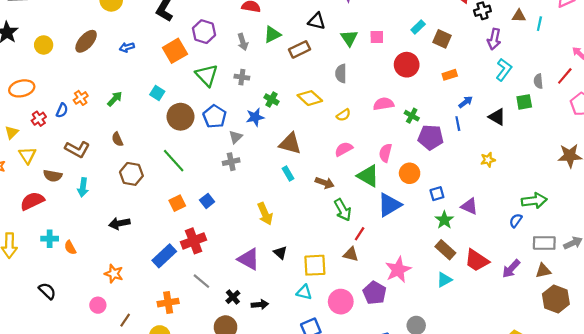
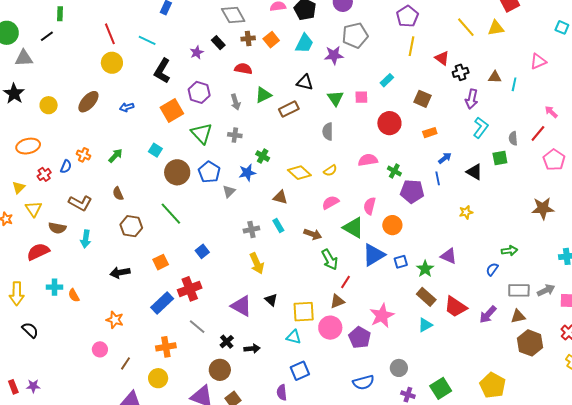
cyan rectangle: (418, 27) -> (387, 80), moved
orange cross: (81, 98) -> (83, 155), turned -32
yellow diamond: (310, 98) -> (299, 173), moved
brown triangle: (290, 144) -> (280, 197), size x0.7
gray cross: (231, 162) -> (251, 230), moved
blue square: (437, 194) -> (401, 262), moved
green arrow: (534, 201) -> (509, 251), size x0.7
orange square: (177, 203) -> (161, 262), moved
brown triangle: (351, 254) -> (337, 301), turned -35
black semicircle: (47, 291) -> (30, 330), moved
pink circle: (341, 302) -> (330, 328), moved

